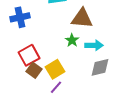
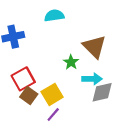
brown triangle: (82, 18) -> (94, 47), moved, turned 40
cyan arrow: (94, 45) -> (92, 79), moved

